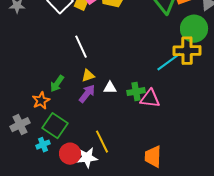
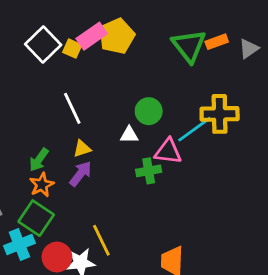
green circle: (194, 29) -> (149, 111), moved, size x0.7
white triangle: (110, 88) -> (129, 135), moved
pink triangle: (150, 99) -> (168, 151), moved
orange star: (41, 101) -> (42, 185), moved
cyan cross: (43, 145) -> (19, 244), size x1.5

